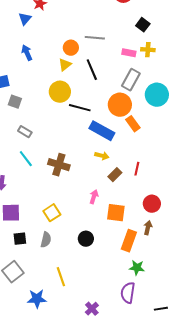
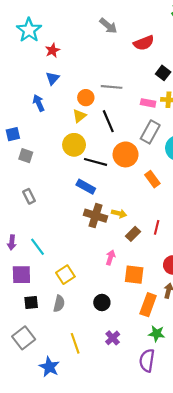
blue triangle: (25, 19) -> (53, 78), moved
orange circle: (120, 105) -> (126, 154), moved
blue rectangle: (102, 131) -> (86, 187), moved, size x0.7
gray rectangle: (25, 132) -> (29, 196), moved, turned 32
cyan line: (26, 159) -> (38, 247), moved
brown cross: (59, 165) -> (95, 216), moved
blue star: (37, 299) -> (49, 367), turned 30
purple cross: (92, 309) -> (113, 338), moved

